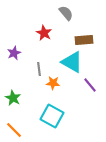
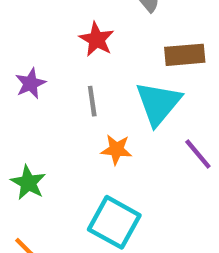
cyan triangle: (72, 62) -> (158, 103), turned 40
gray line: (39, 69) -> (92, 101), moved

